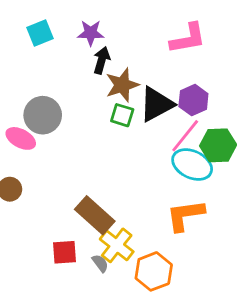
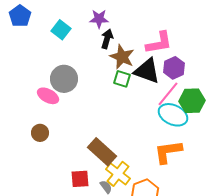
cyan square: (40, 33) -> (61, 30), moved, turned -30
pink L-shape: (188, 38) -> (159, 43), moved
brown star: (122, 85) -> (122, 57), turned -30
black triangle: (156, 104) -> (147, 71), turned 48

